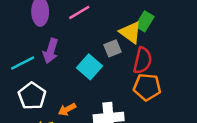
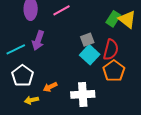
yellow triangle: (131, 32) -> (127, 19), moved
cyan square: (89, 67) -> (90, 55), moved
orange pentagon: (147, 87) -> (114, 71), turned 30

